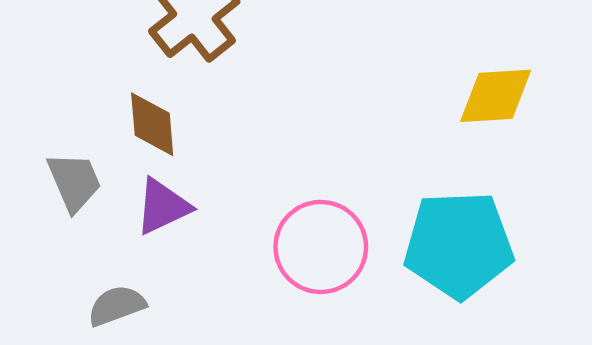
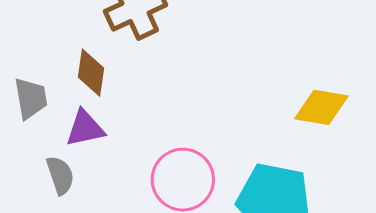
gray semicircle: (117, 306) -> (60, 175), moved, turned 78

